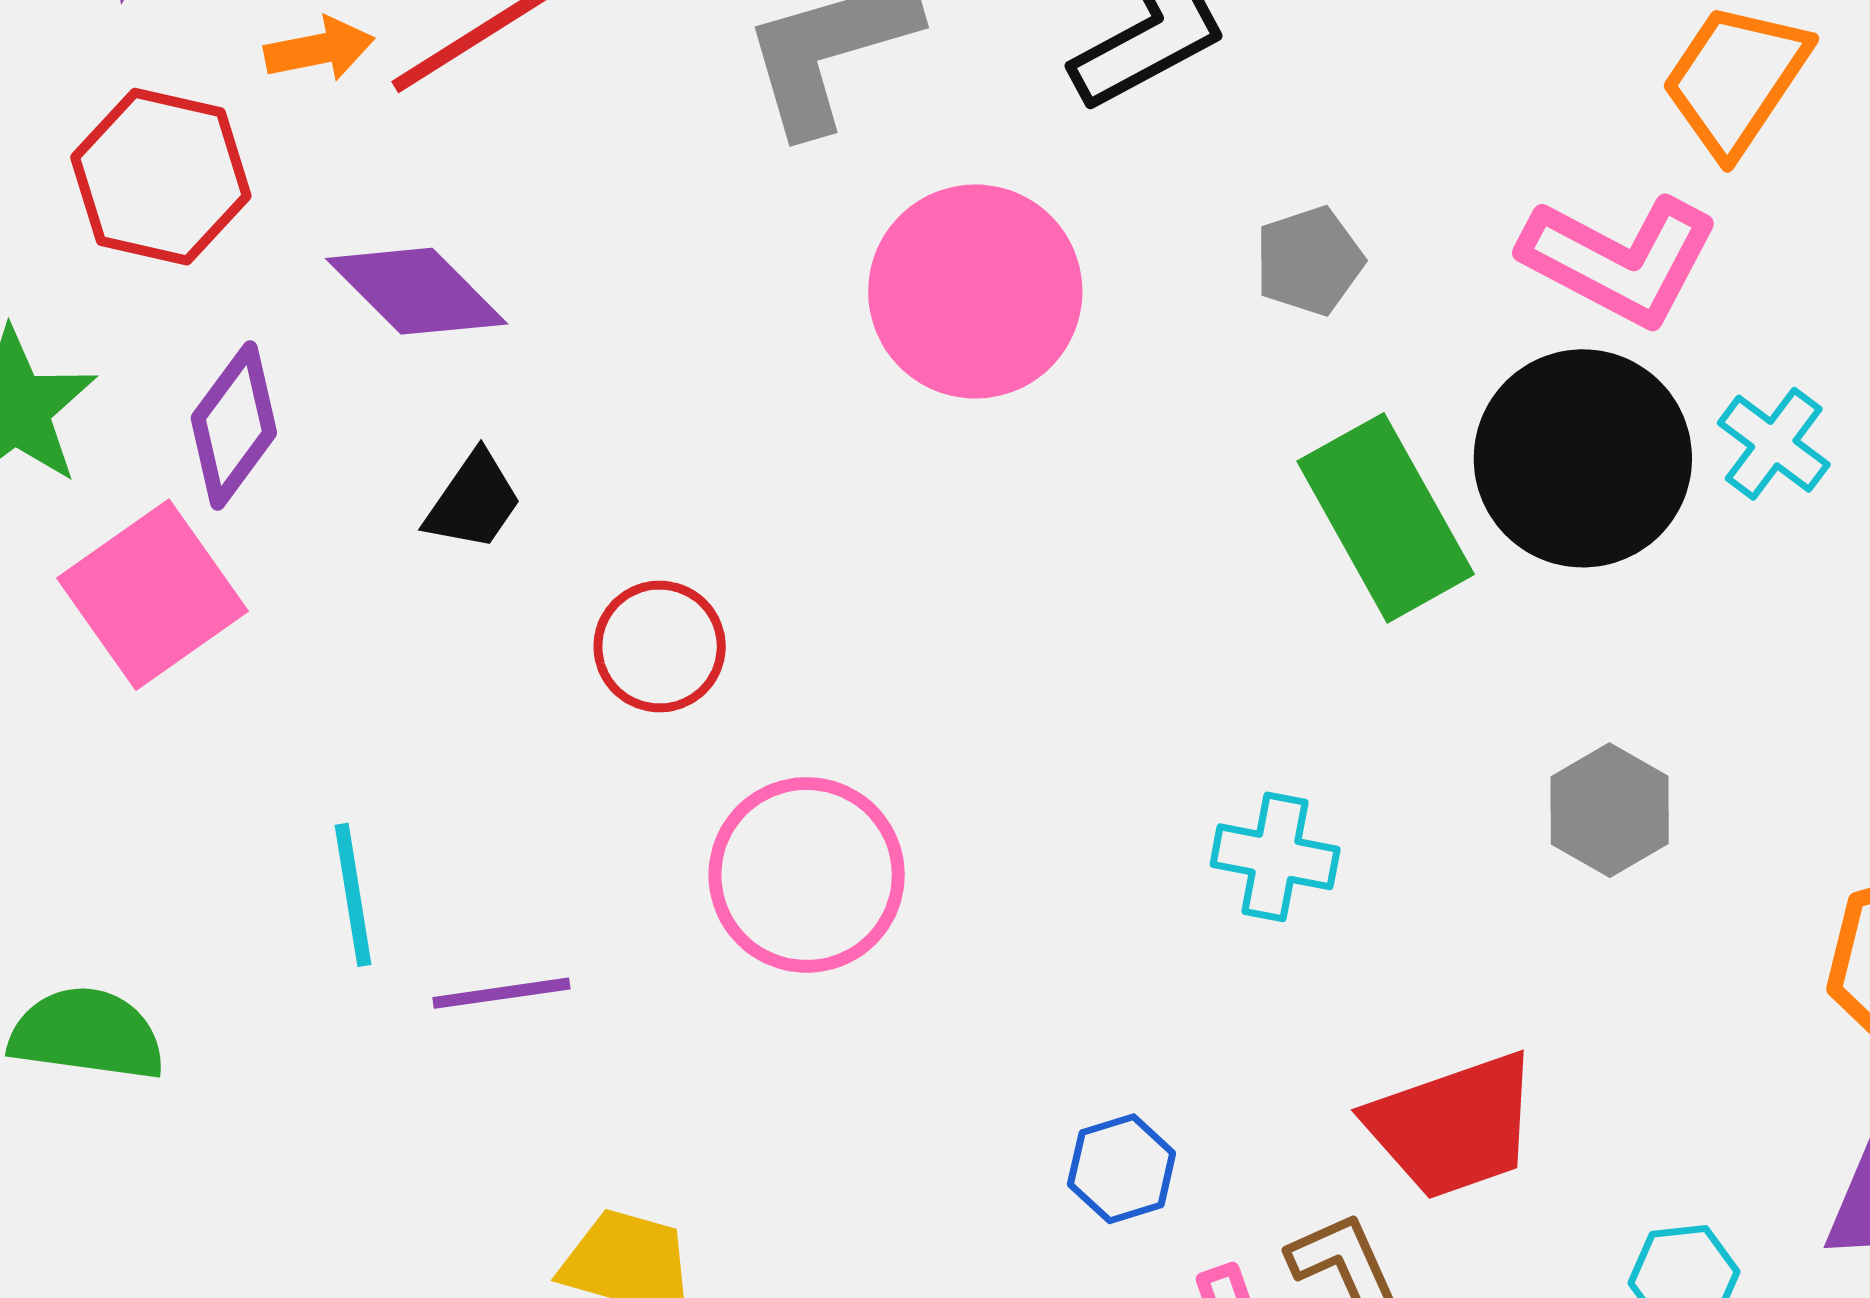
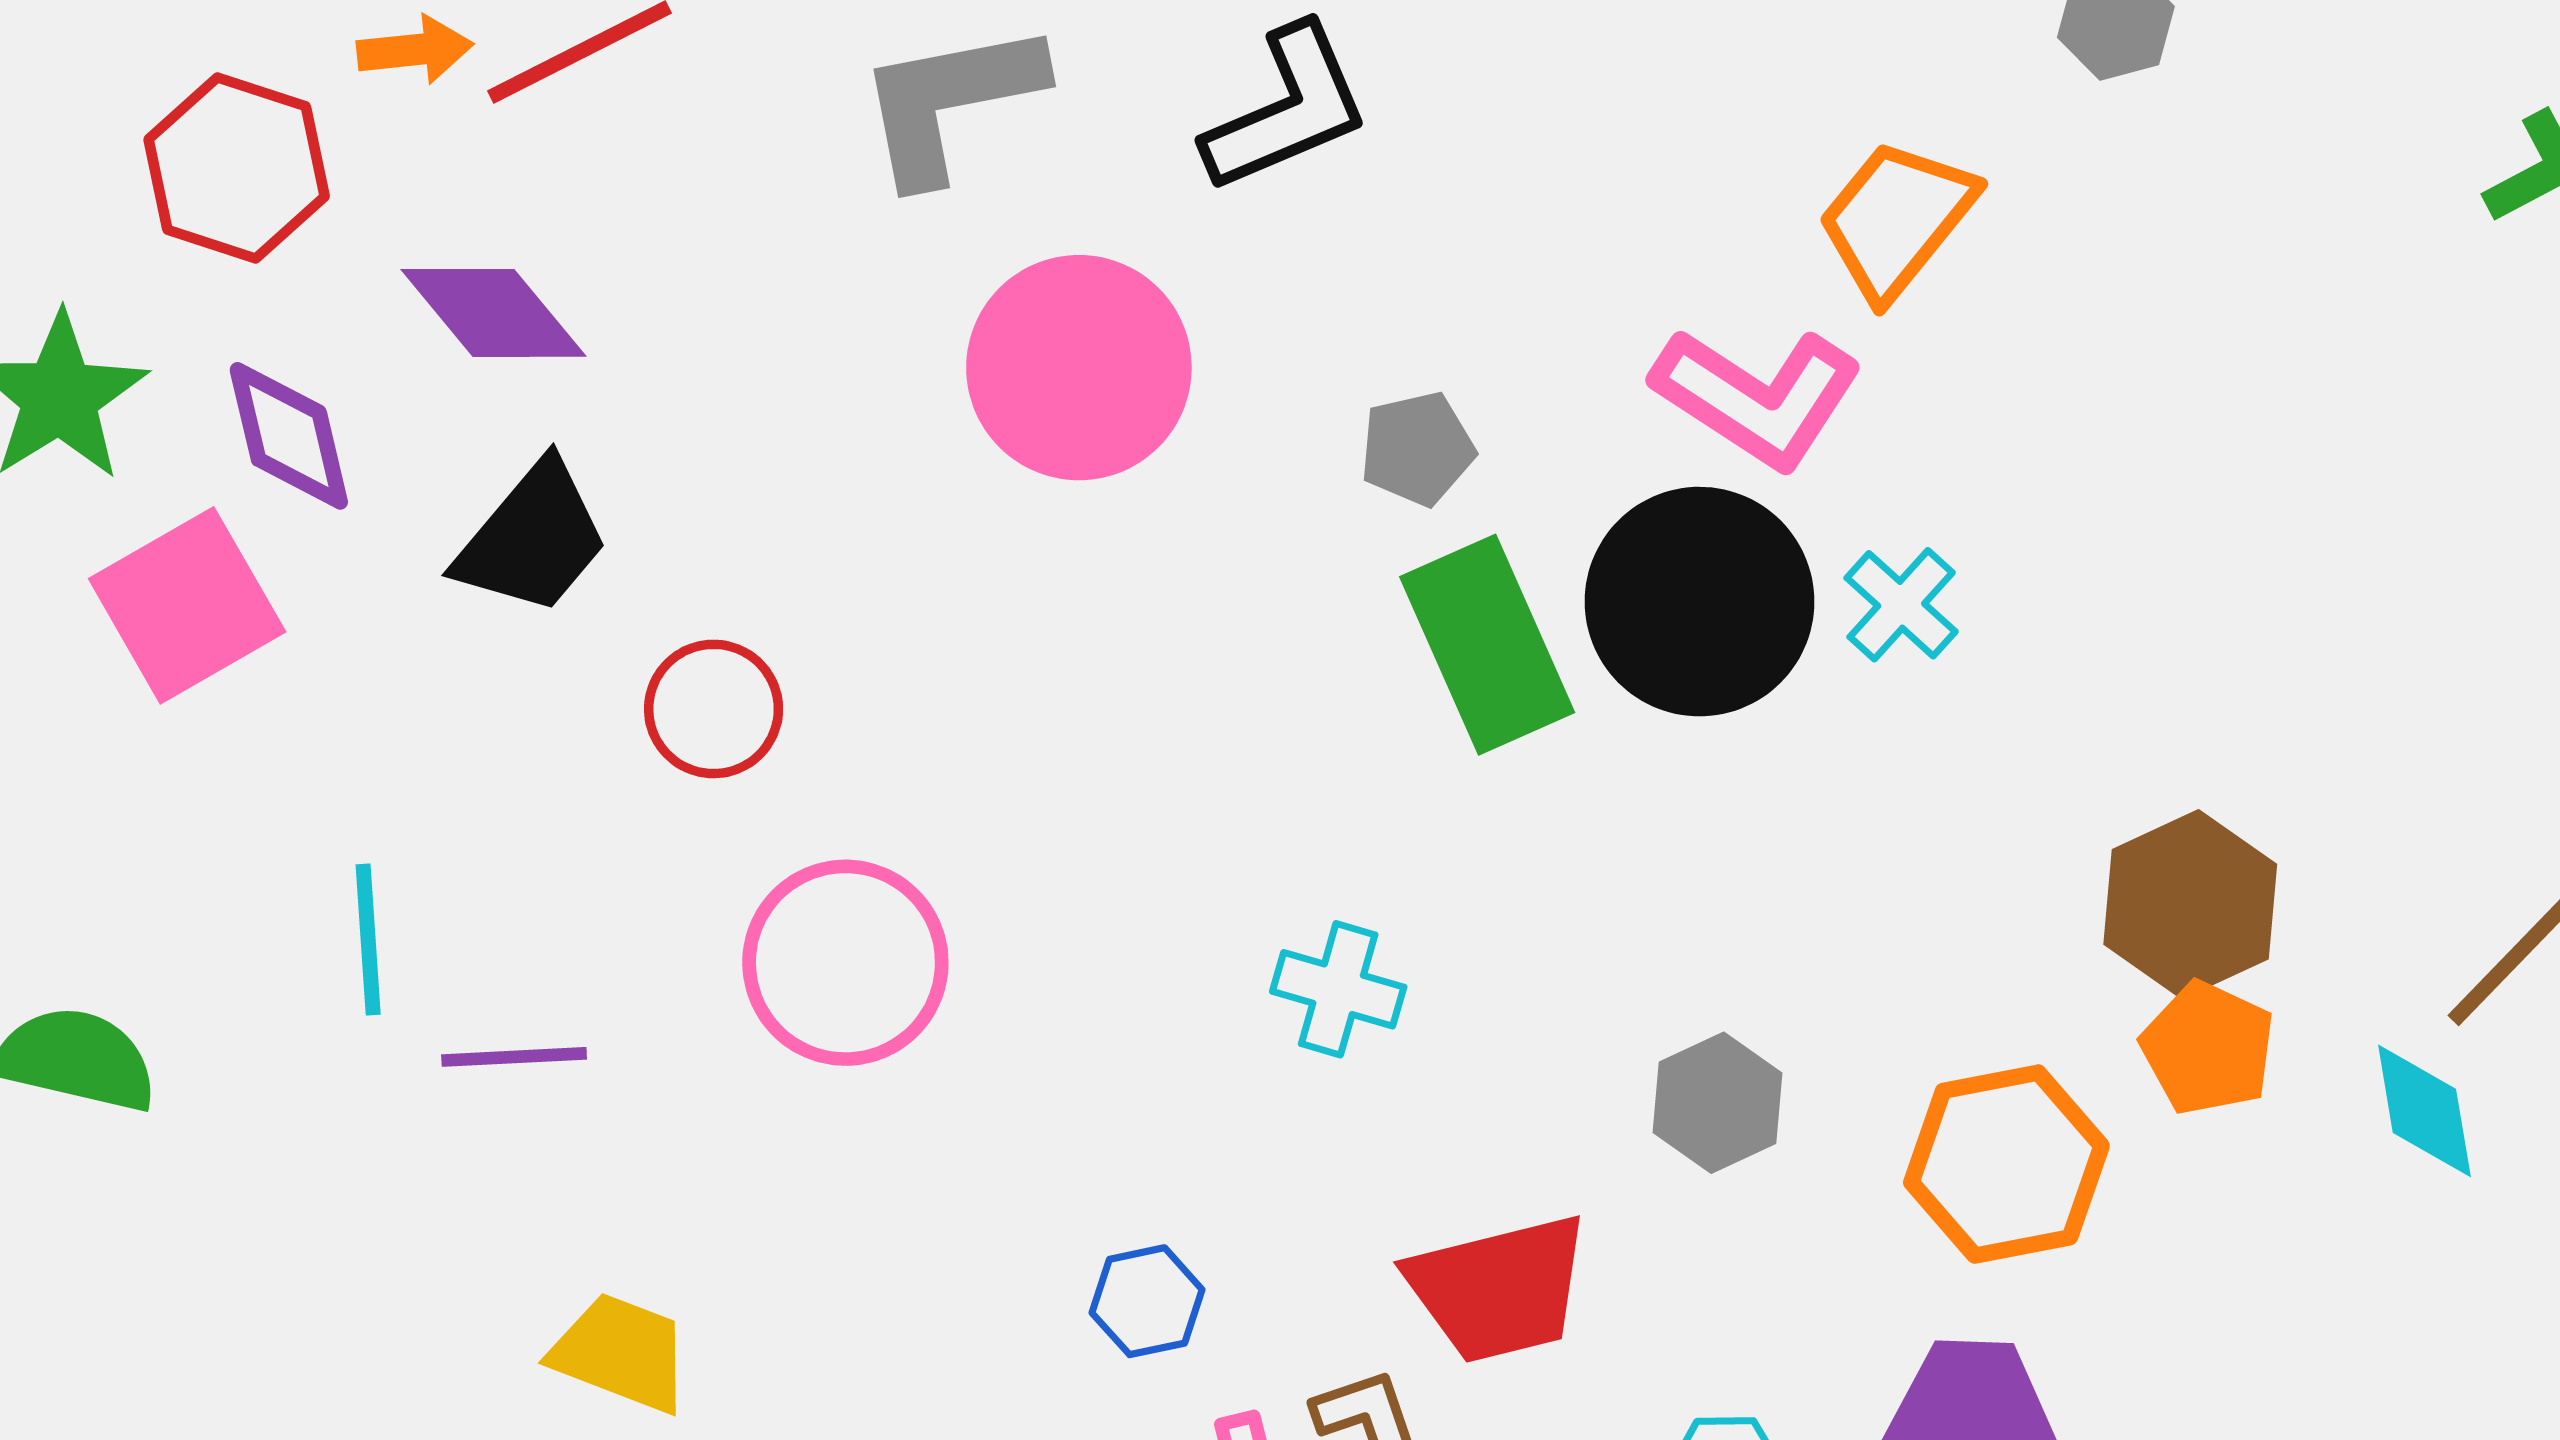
gray pentagon: (1309, 261) -> (1417, 449), moved
purple diamond: (234, 425) -> (289, 436), turned -55
black trapezoid: (473, 501) -> (533, 539), size x1.5
gray hexagon: (1610, 810) -> (1717, 1103), moved

